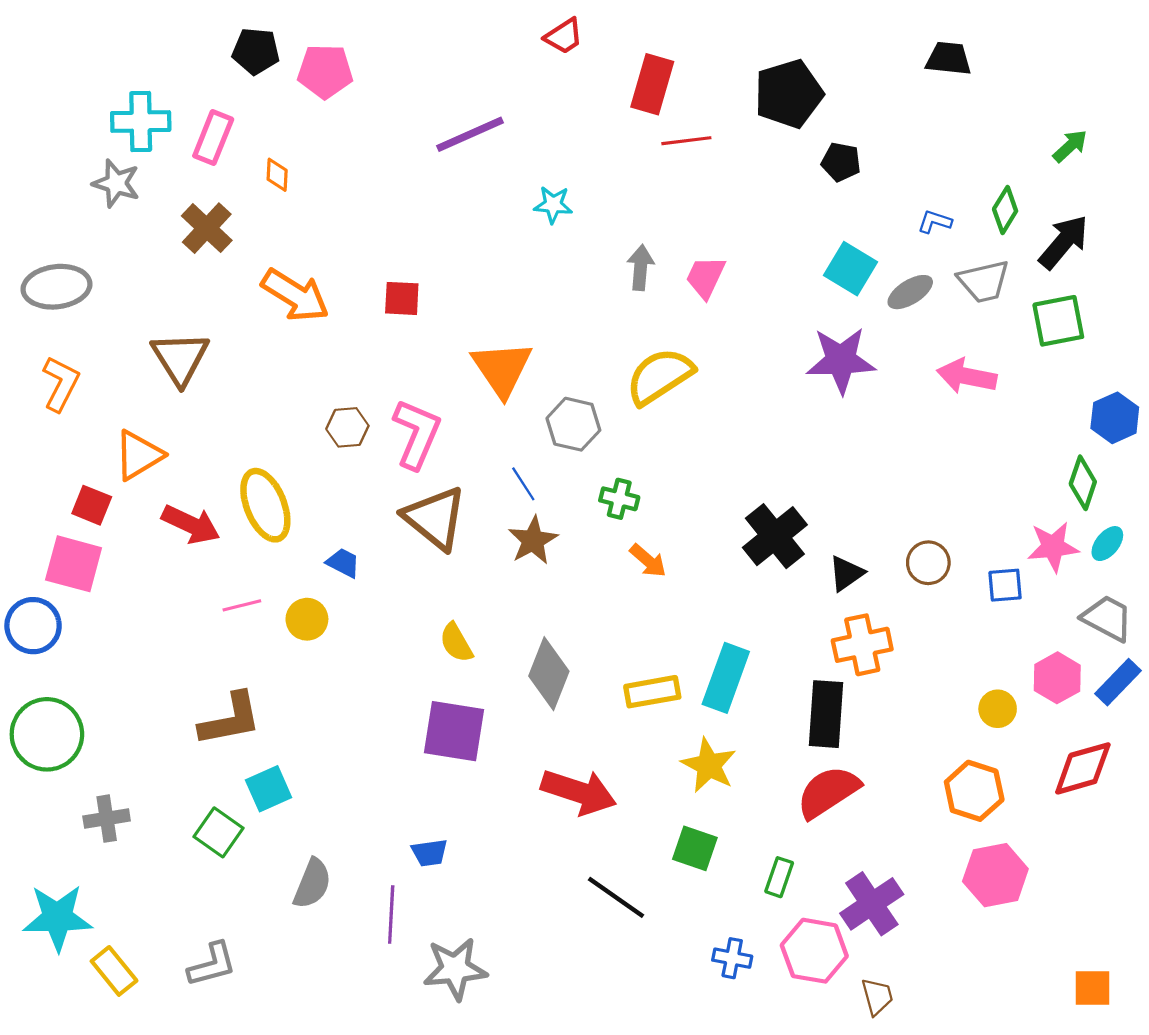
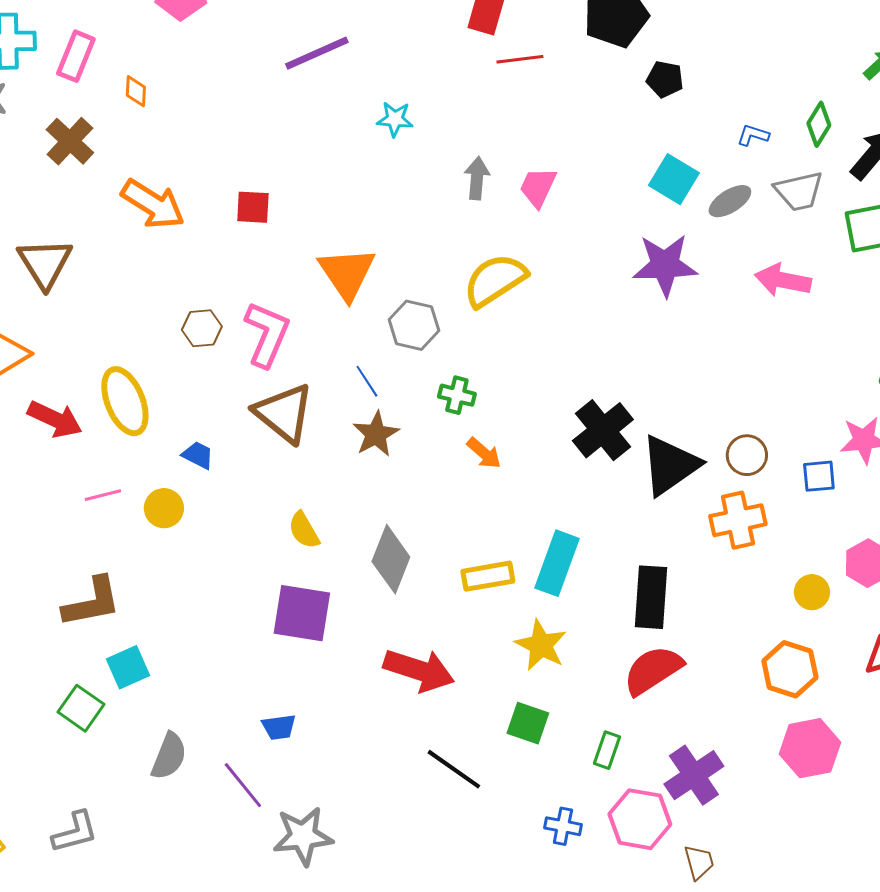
black triangle: (846, 573) -> (670, 465), size x1.8
orange cross: (862, 645) -> (738, 520), moved
purple line: (391, 914) -> (243, 785), turned -42

